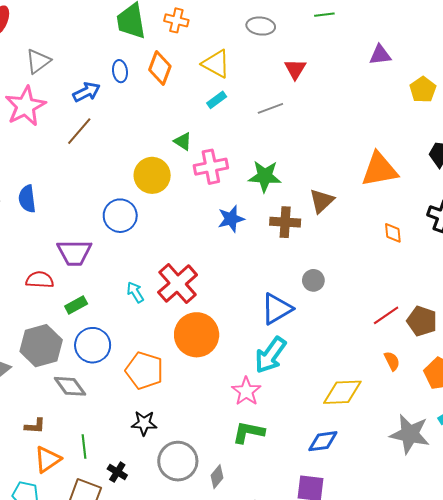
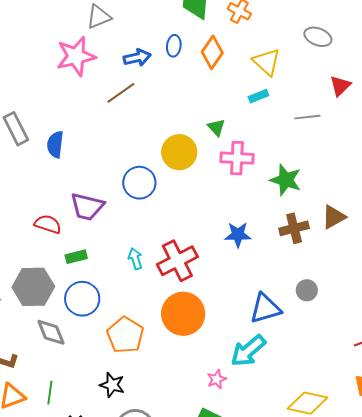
blue star: (231, 219) -> (238, 235), moved
brown cross: (285, 222) -> (294, 228), turned -32
pink star: (246, 391) -> (217, 379), size x0.7

